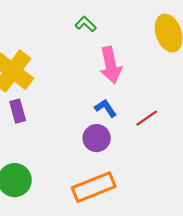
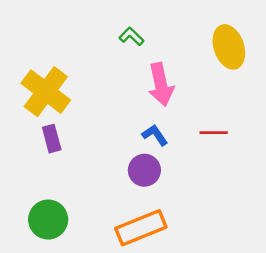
red line: (147, 118) -> (214, 133), moved, turned 35

